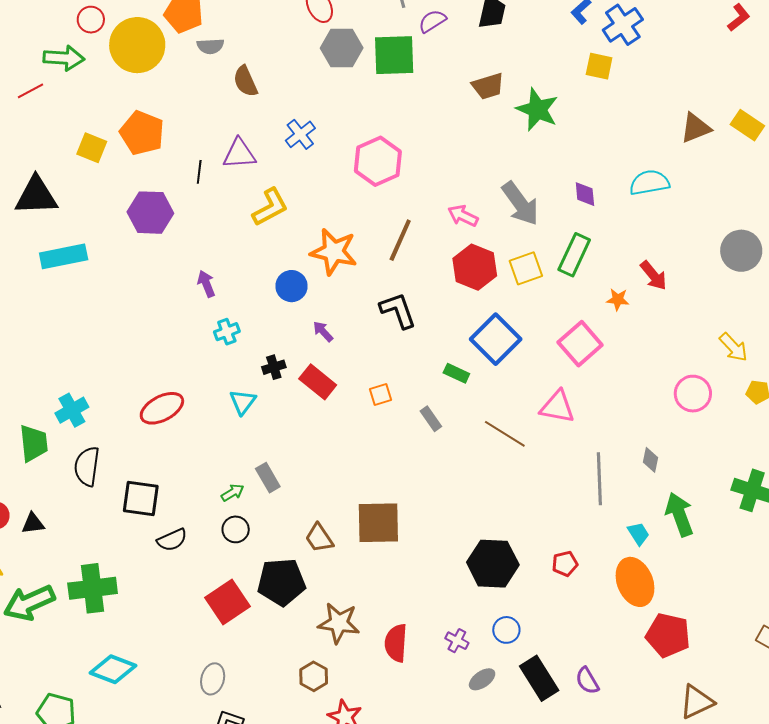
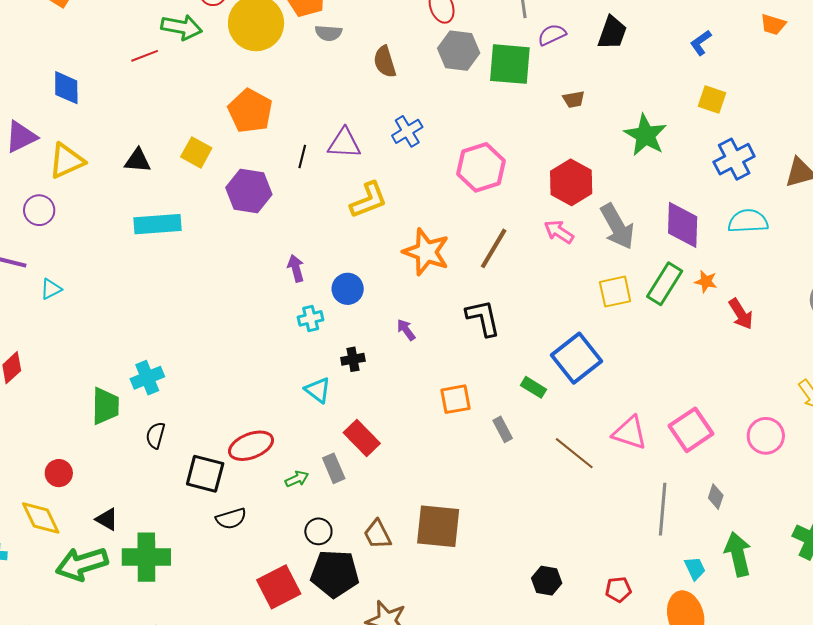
blue cross: (623, 25) -> (734, 159), moved
brown semicircle: (245, 81) -> (385, 62), moved
brown trapezoid: (488, 86) -> (574, 99), moved, size x0.7
yellow square: (92, 148) -> (196, 152), moved
purple diamond: (585, 194) -> (683, 225), size x1.8
black triangle: (36, 196) -> (138, 161), size x0.6
red hexagon: (475, 267) -> (571, 182), moved
blue circle: (291, 286) -> (348, 289), moved
orange star: (618, 299) -> (706, 282), moved
pink square: (580, 344) -> (691, 430), moved
red rectangle: (318, 382) -> (362, 438), moved
orange square: (380, 394) -> (456, 399), size x1.4
cyan triangle: (243, 402) -> (318, 390), turned -36
red ellipse: (162, 408) -> (251, 446), moved
black semicircle: (87, 466) -> (155, 435), size x0.7
black triangle: (33, 523) -> (107, 519), moved, turned 30
black circle: (236, 529) -> (318, 531), moved
black hexagon: (493, 564) -> (547, 581), size x0.6

